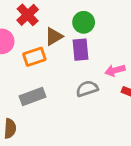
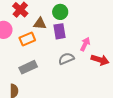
brown triangle: (54, 36) -> (40, 24), turned 40
pink arrow: (115, 70) -> (85, 44), turned 136

